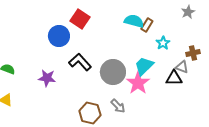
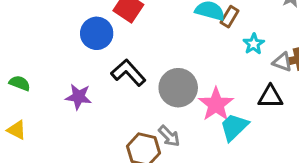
cyan trapezoid: (144, 66) -> (234, 127), moved
gray triangle: (182, 67) -> (282, 62), moved
gray arrow: (118, 106) -> (169, 136), moved

